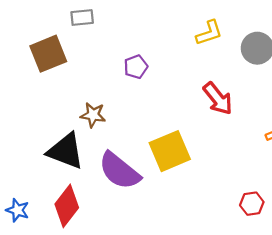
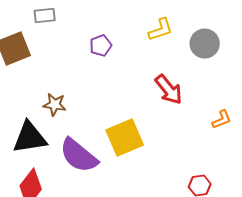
purple pentagon: (136, 67) -> (101, 46), moved
black triangle: (66, 151) -> (30, 138), turned -30

